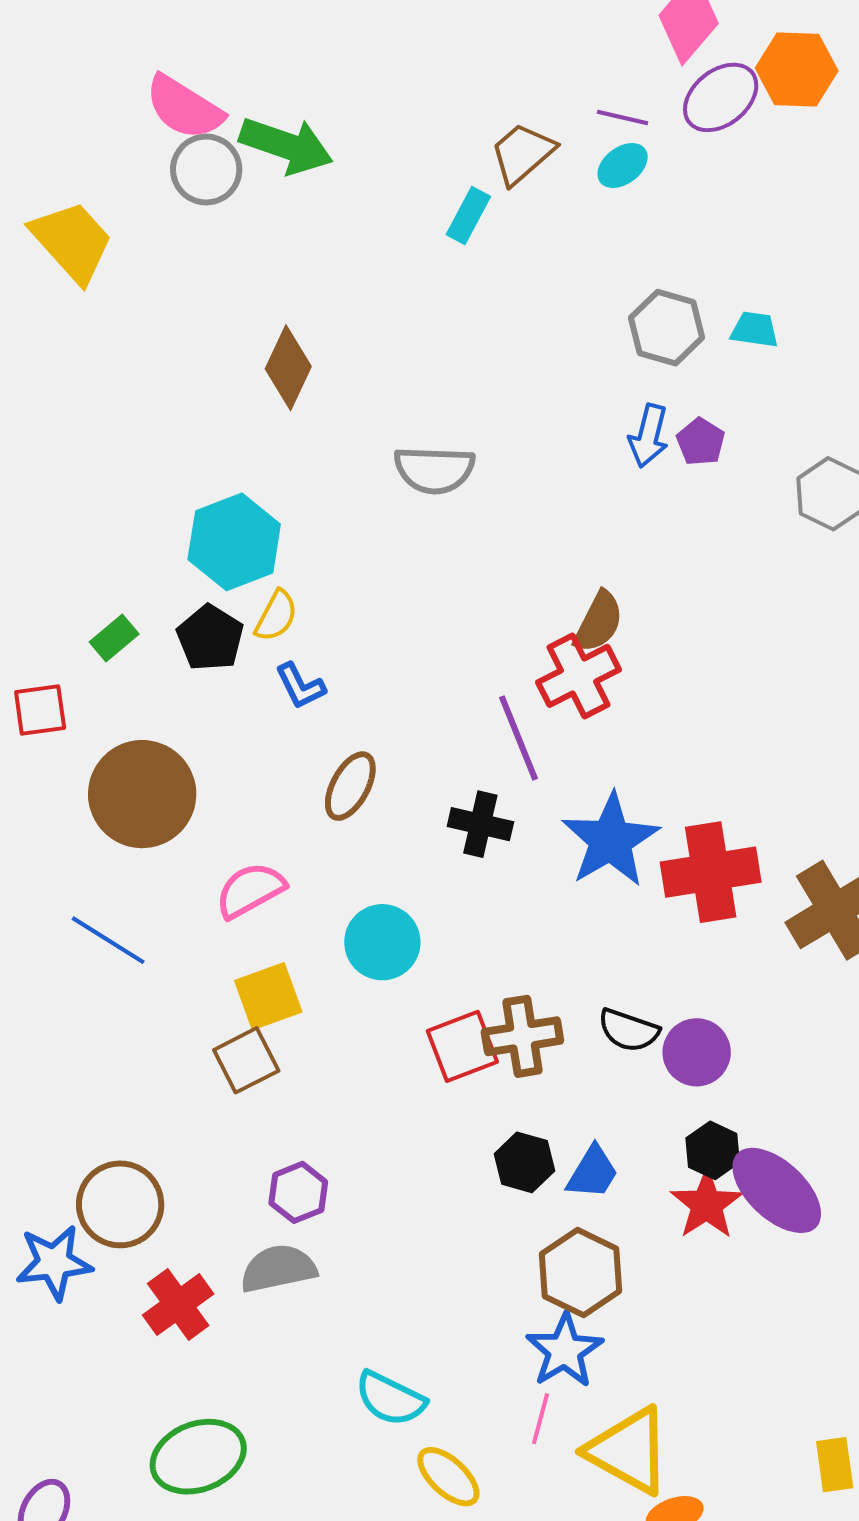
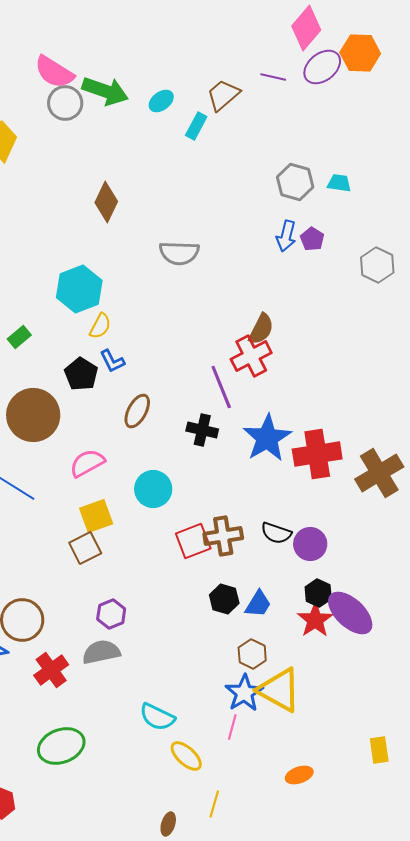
cyan ellipse: (623, 166) -> (161, 101), moved
black pentagon: (210, 638) -> (81, 374), moved
brown hexagon: (581, 1273) -> (252, 654), size x0.7
yellow triangle: (629, 1451) -> (279, 690), moved

